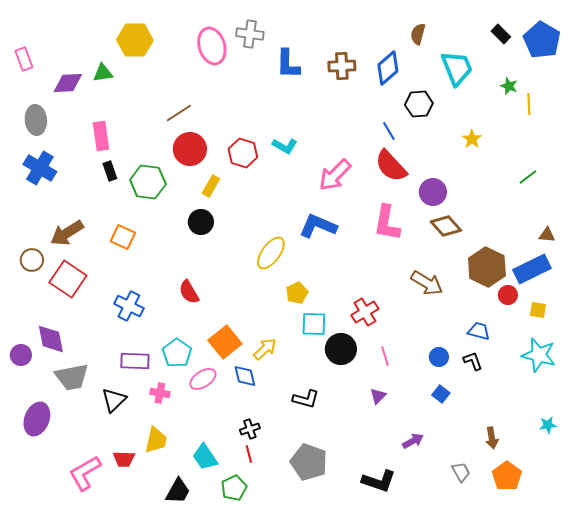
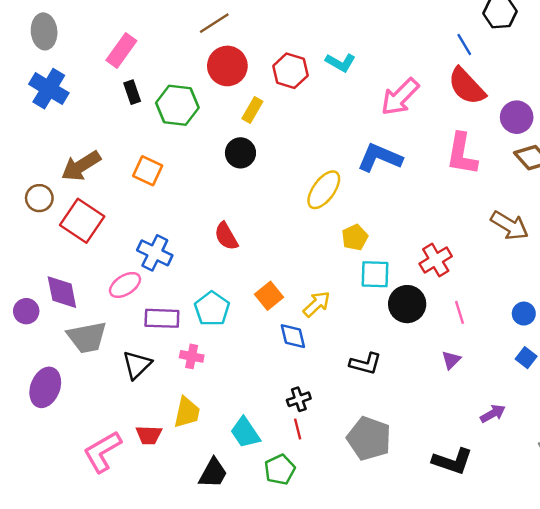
pink rectangle: (101, 136) -> (121, 50), turned 44
orange square: (225, 342) -> (269, 296), size x0.7
pink ellipse: (203, 379) -> (125, 285), moved

